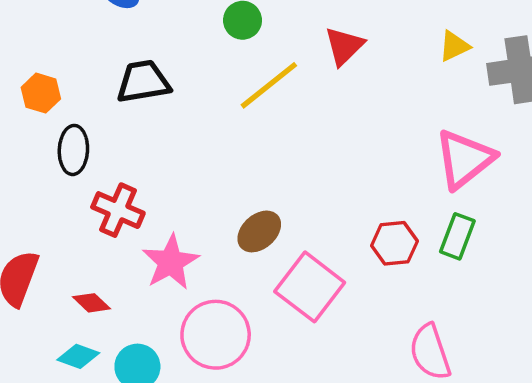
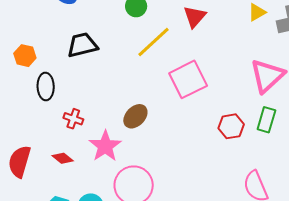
red cross: (118, 210) -> (73, 119), size x0.7
brown ellipse: (259, 231) -> (135, 116), moved
pink square: (310, 287) -> (188, 79), moved, turned 30
red diamond: (91, 303) -> (63, 158), moved

